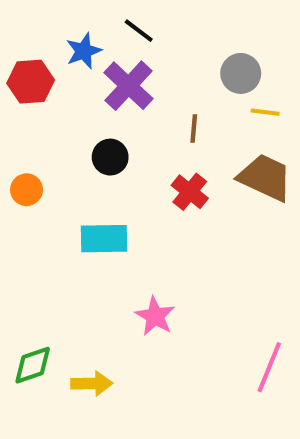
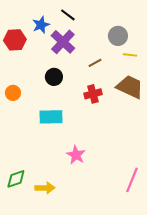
brown line: (194, 129) -> (95, 63), turned 56
red cross: (190, 192) -> (93, 94), turned 36

